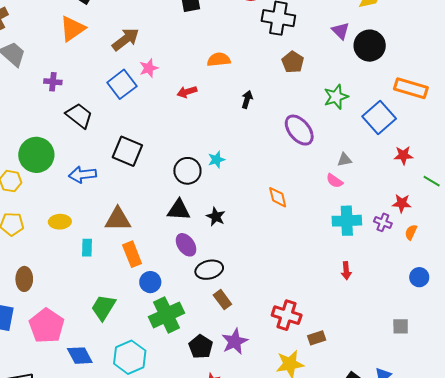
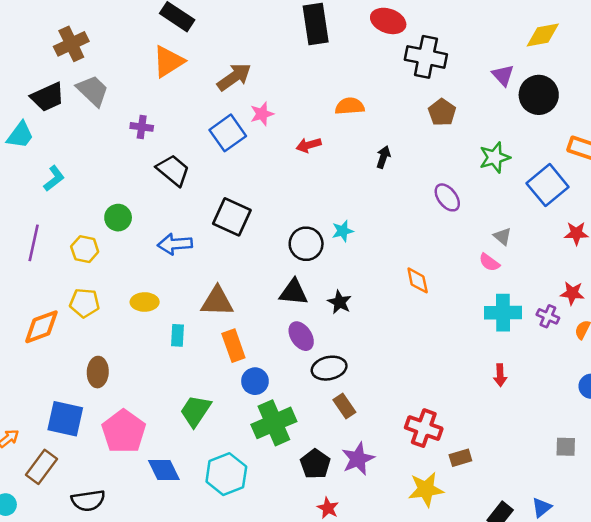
purple ellipse: (299, 130) -> (447, 197), size x0.7
green circle: (36, 155) -> (118, 218), size x0.6
gray triangle: (344, 160) -> (502, 236), turned 49

